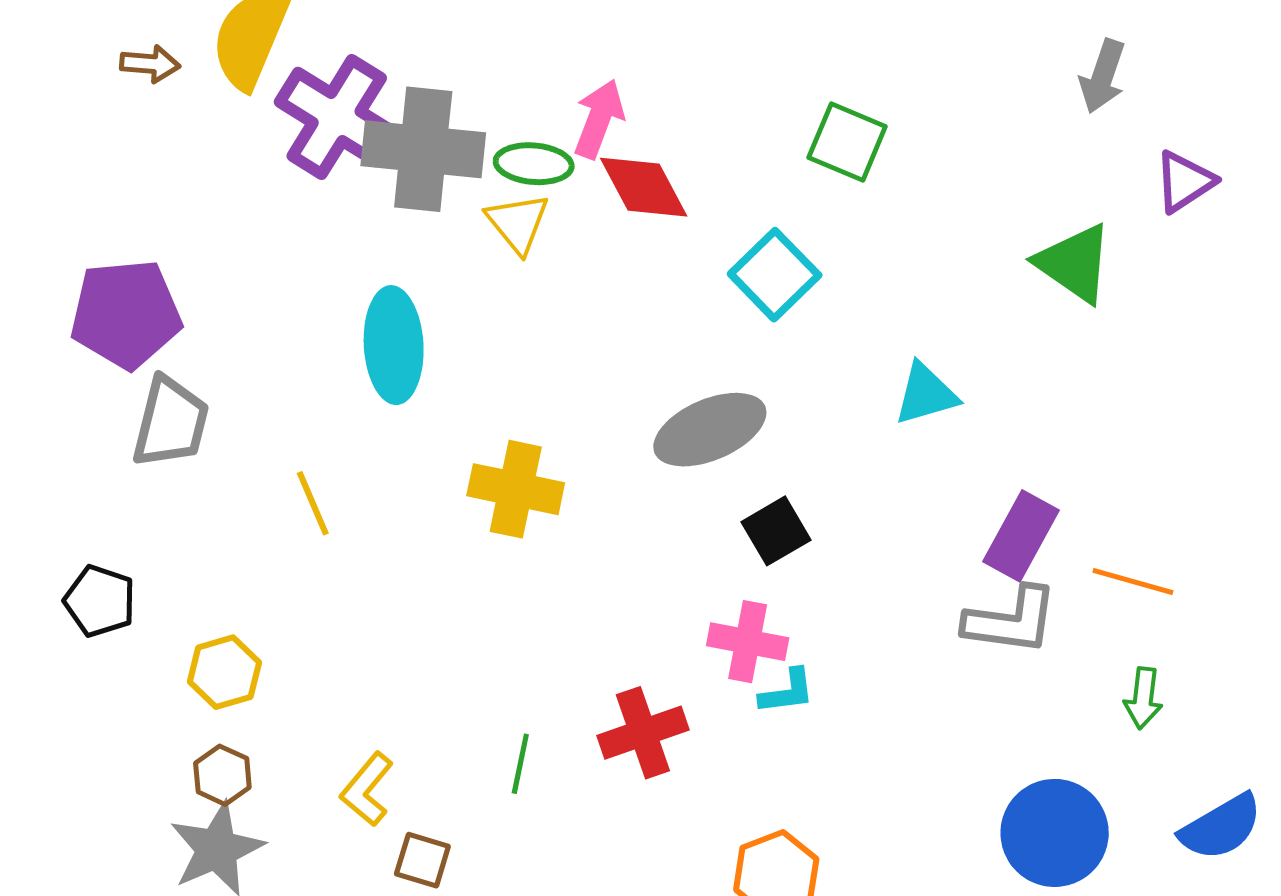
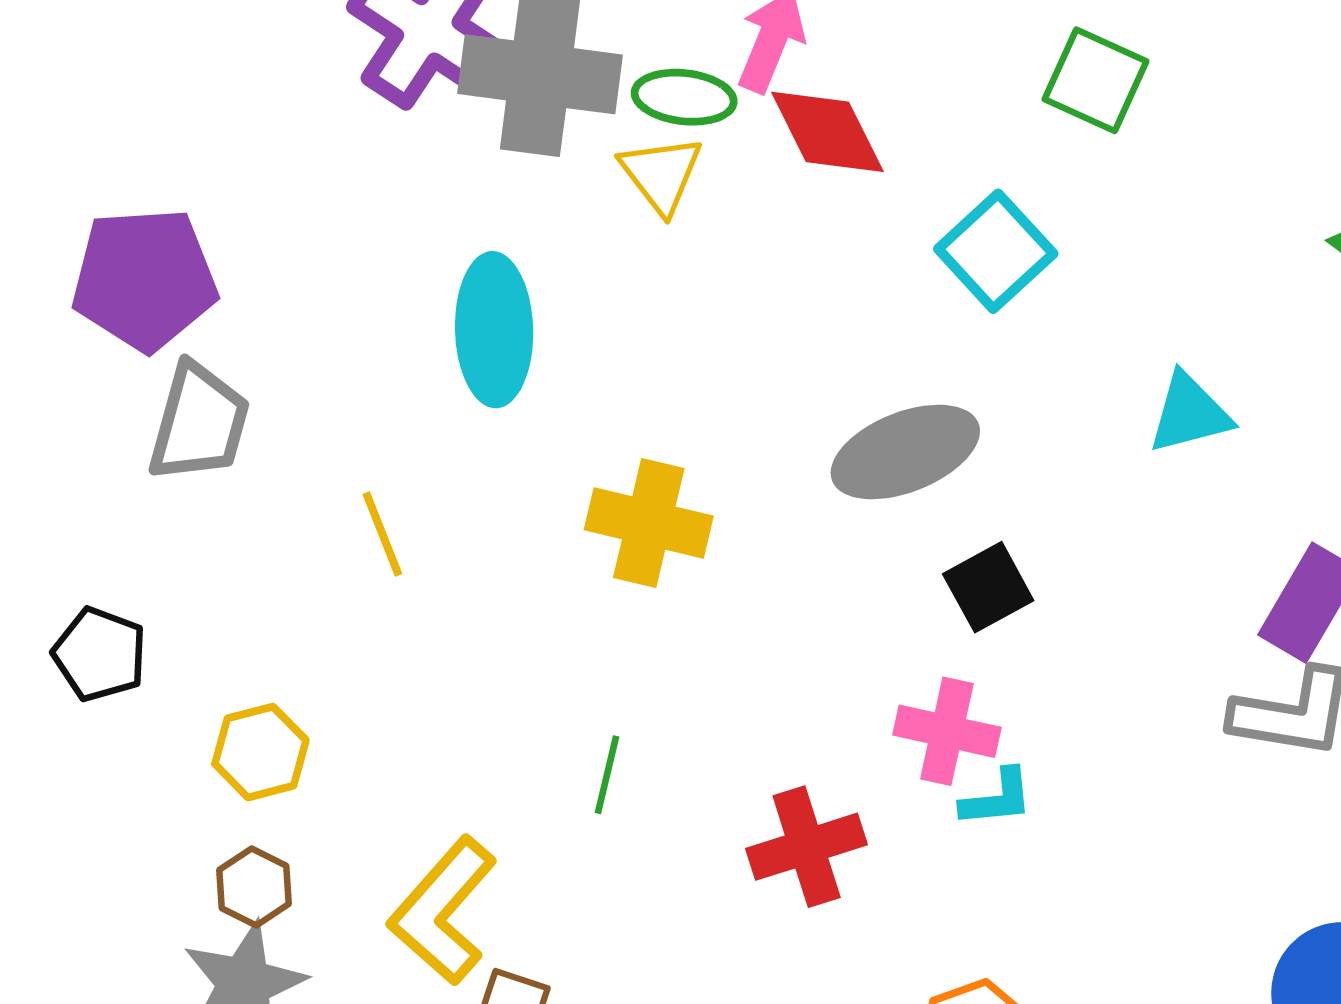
green line: (520, 764) -> (607, 775), moved
yellow L-shape: (367, 789) -> (443, 911), size x1.5

